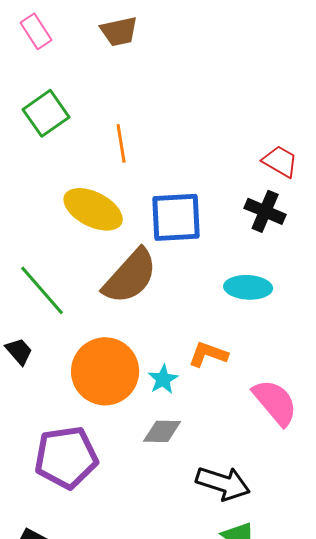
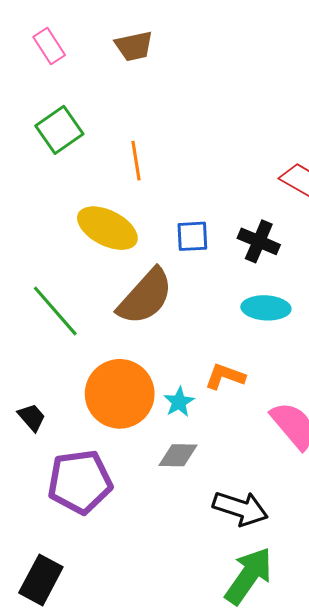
black cross: (265, 211) -> (259, 241), moved
blue square: (176, 217) -> (192, 236), size x0.6
black trapezoid: (19, 351) -> (32, 417), moved

